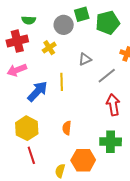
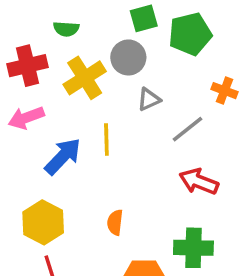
green semicircle: (29, 20) -> (66, 29), moved
gray circle: (64, 25) -> (128, 57), moved
yellow cross: (49, 48) -> (85, 78), size x1.6
red arrow: (113, 105) -> (199, 181), turned -60

